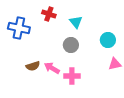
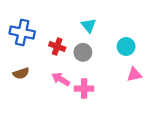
red cross: (49, 14) -> (57, 46), moved
brown semicircle: (33, 66) -> (21, 73), moved

